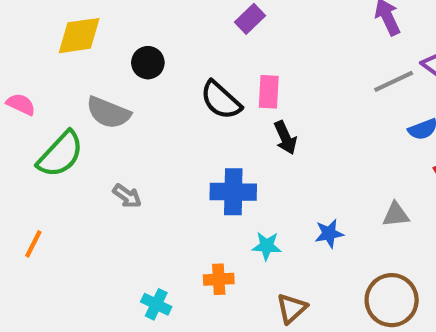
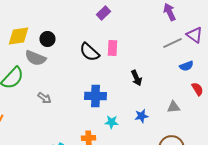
yellow diamond: (79, 36) -> (18, 36), moved
black circle: (148, 63) -> (47, 39), moved
black arrow: (285, 138) -> (136, 78), moved

